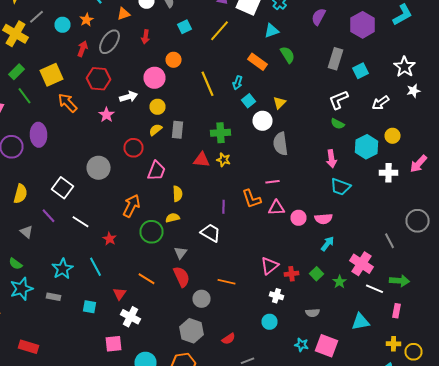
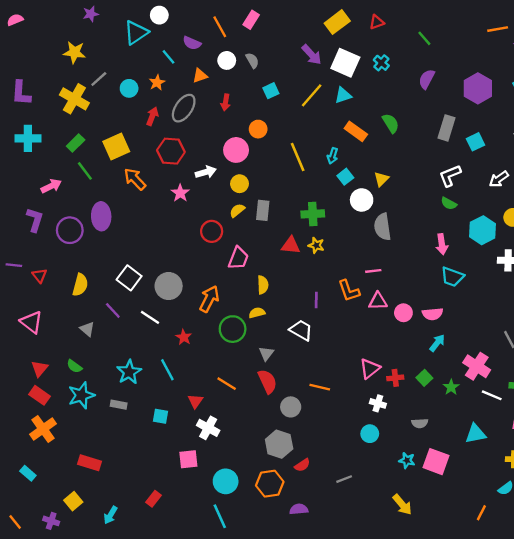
cyan triangle: (272, 31) -> (343, 95), moved
gray circle: (98, 168) -> (169, 286), moved
red semicircle: (228, 339) -> (302, 465), moved

